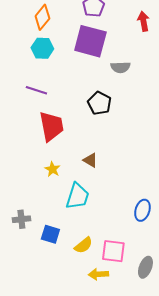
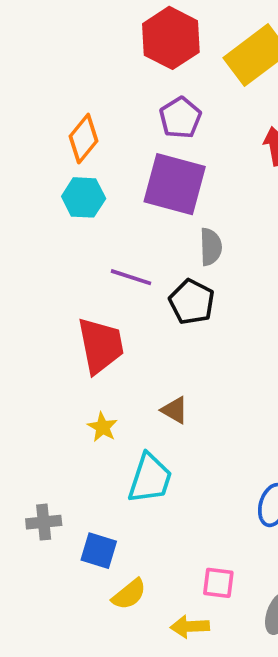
gray semicircle: (120, 67) -> (211, 247), moved, turned -90
purple line: (36, 90) -> (131, 277), moved
yellow semicircle: (83, 245) -> (129, 594), moved
pink square: (113, 251) -> (218, 583), size x0.7

